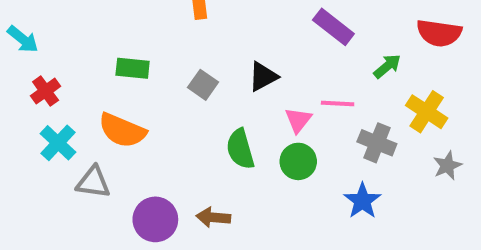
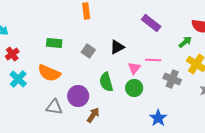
green arrow: (387, 66) -> (185, 42), moved
gray triangle: (93, 182) -> (54, 107), moved
blue star: (362, 201) -> (158, 118), moved
brown arrow: (213, 217) -> (93, 115), turned 119
purple circle: (155, 219) -> (78, 96), moved

